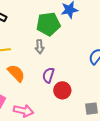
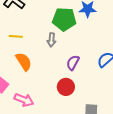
purple semicircle: (48, 75) -> (73, 63), moved

